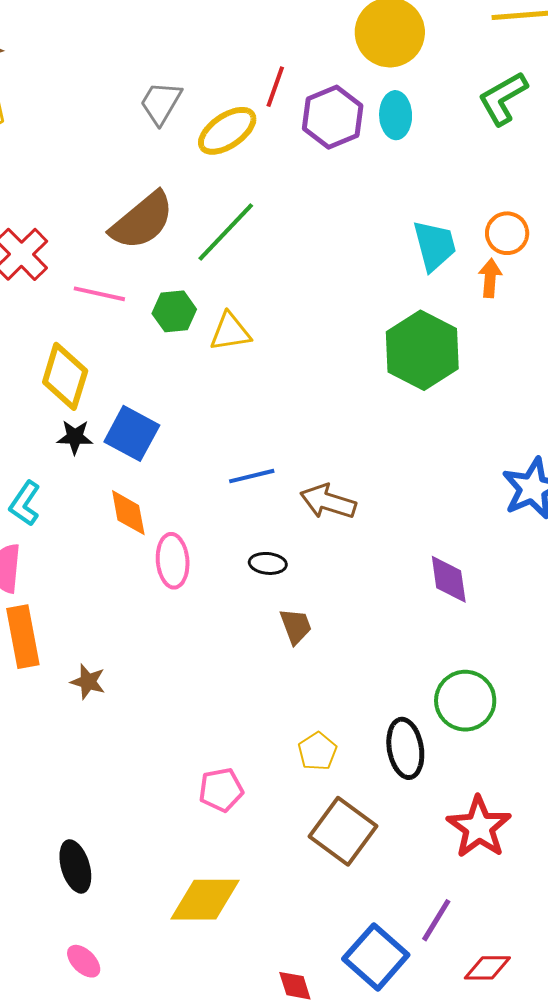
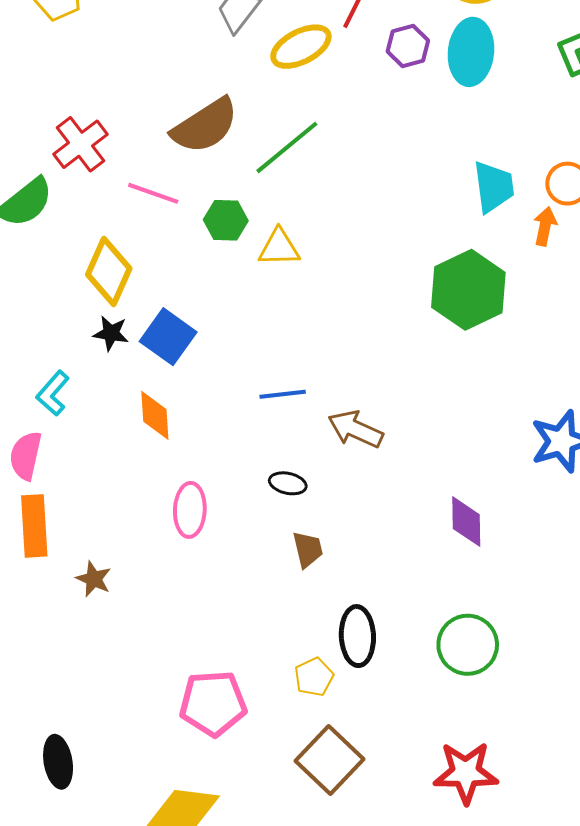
cyan ellipse: (396, 115) -> (471, 52), size x1.4
purple hexagon: (333, 117) -> (408, 46), size x0.7
pink ellipse: (173, 561) -> (190, 510), moved
black ellipse: (405, 748) -> (357, 636), moved
pink pentagon: (221, 790) -> (213, 703), size x1.5
red star: (479, 827) -> (466, 773), turned 30

